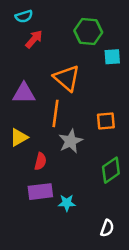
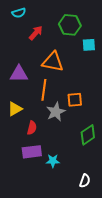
red arrow: (34, 39) -> (36, 33), moved
orange triangle: (67, 78) -> (53, 62), turned -30
orange square: (106, 121) -> (75, 100), moved

